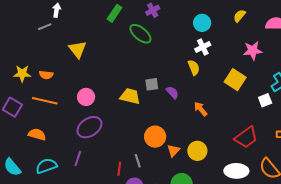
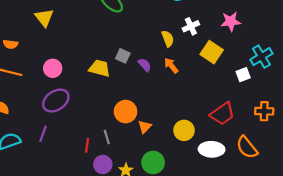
white cross: (203, 47) -> (191, 26), moved
gray square: (152, 84) -> (123, 56), turned 32
orange arrow: (201, 109) -> (171, 66), moved
yellow circle: (197, 151) -> (184, 130), moved

